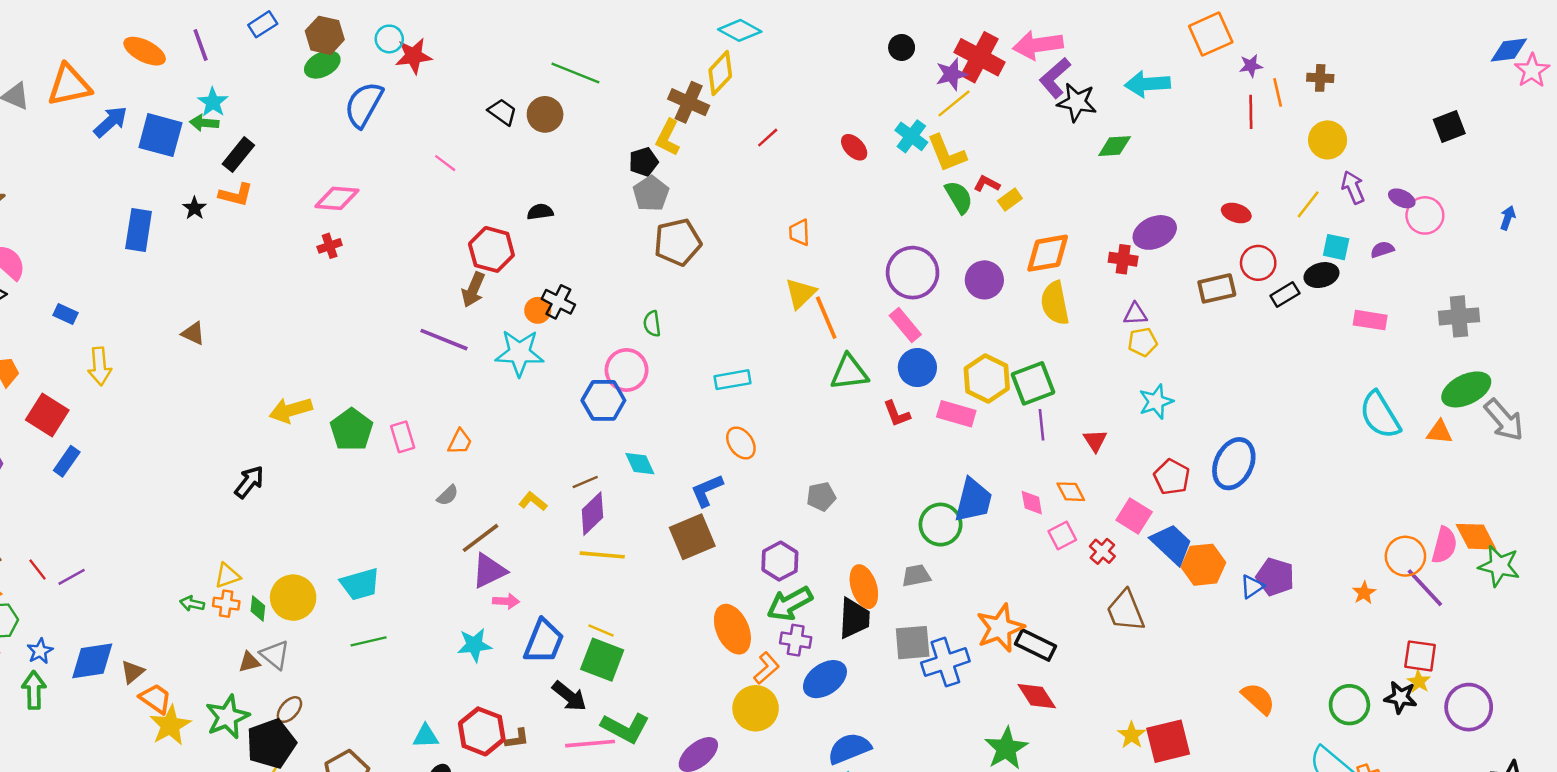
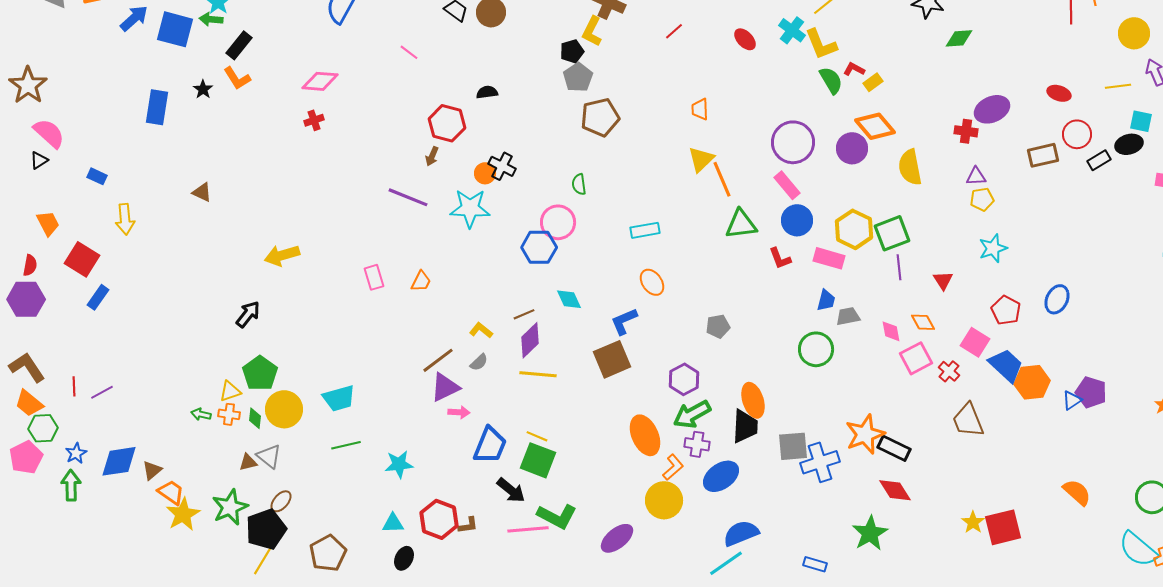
orange L-shape: (236, 195) -> (237, 78), turned 44
yellow line: (1308, 204) -> (1118, 86), turned 45
orange diamond: (1048, 253) -> (875, 126), moved, turned 60
brown arrow: (473, 290) -> (432, 156), size x0.7
green pentagon: (352, 430) -> (260, 373), moved
blue ellipse: (1234, 464) -> (1057, 299), size x0.7
gray semicircle: (448, 495) -> (479, 362), moved
blue trapezoid: (973, 500) -> (826, 300), moved, size x0.6
pink square: (1062, 535) -> (916, 358), size x1.4
red line: (38, 570) -> (74, 386), turned 36
gray trapezoid: (916, 576) -> (848, 316), moved
cyan star: (474, 645) -> (399, 464), moved

